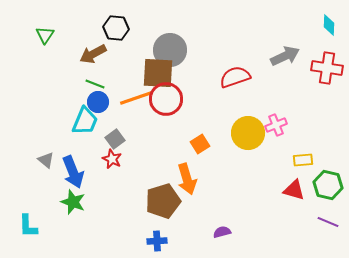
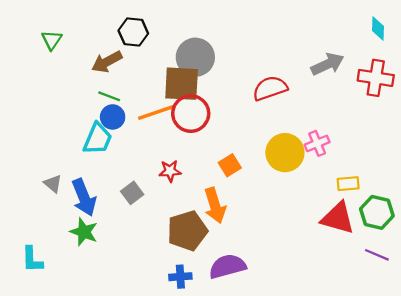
gray square: (115, 139) -> (132, 193), moved
red star: (112, 159) -> (170, 171), moved, turned -30
red triangle: (294, 190) -> (338, 218), size x1.4
purple semicircle: (222, 232) -> (228, 266), moved, size x1.8

